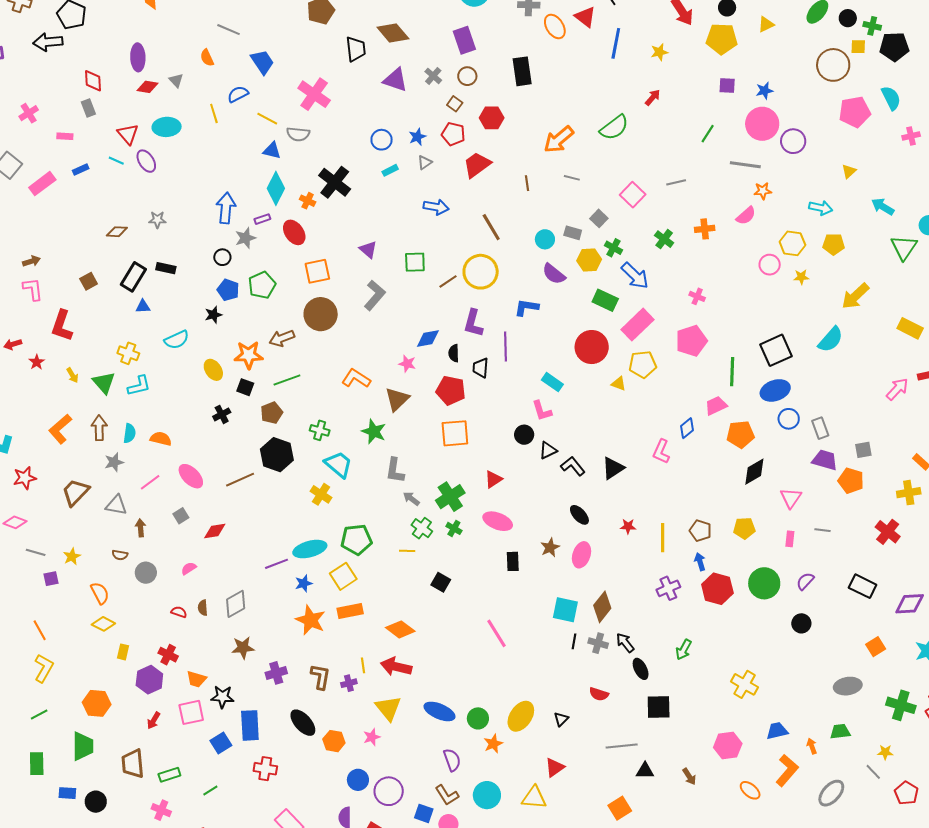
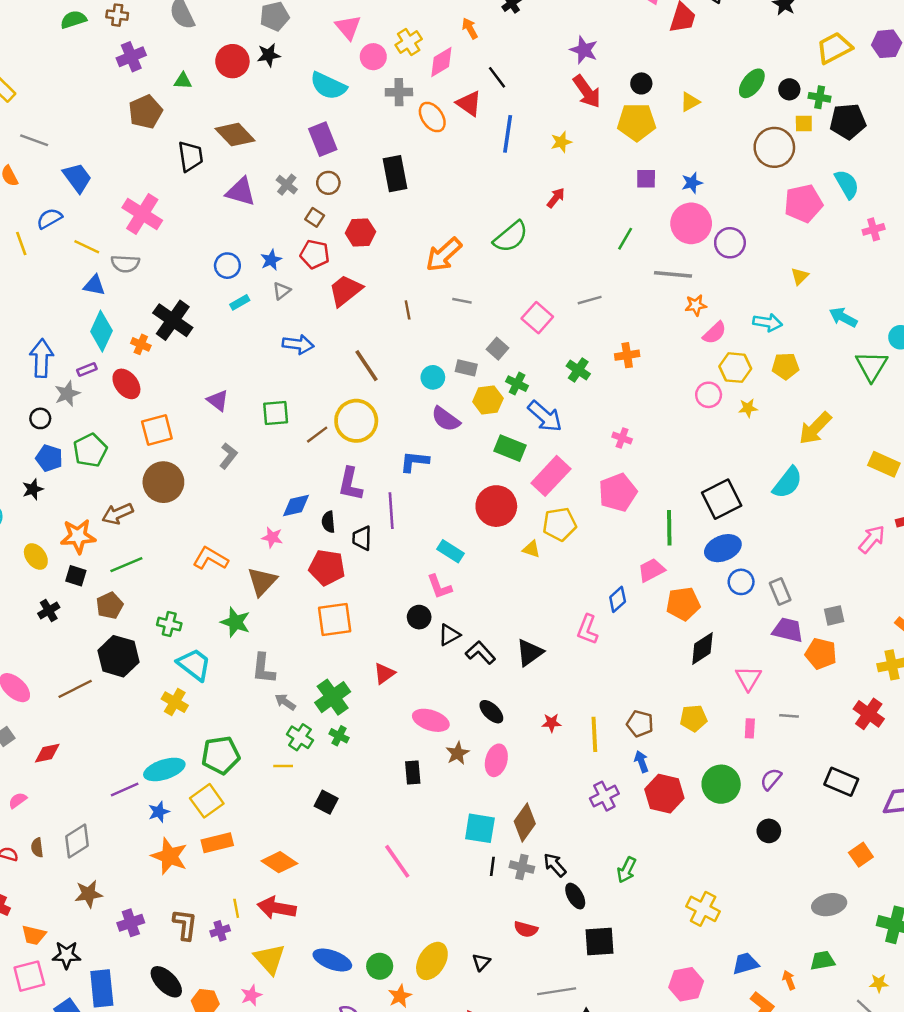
pink semicircle: (746, 216) -> (715, 333), moved
gray L-shape: (375, 295) -> (228, 456), size x0.7
pink ellipse: (498, 521) -> (431, 720), moved

